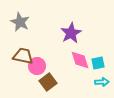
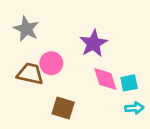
pink circle: (37, 66) -> (51, 63), moved
brown square: (48, 82) -> (63, 108), turned -36

